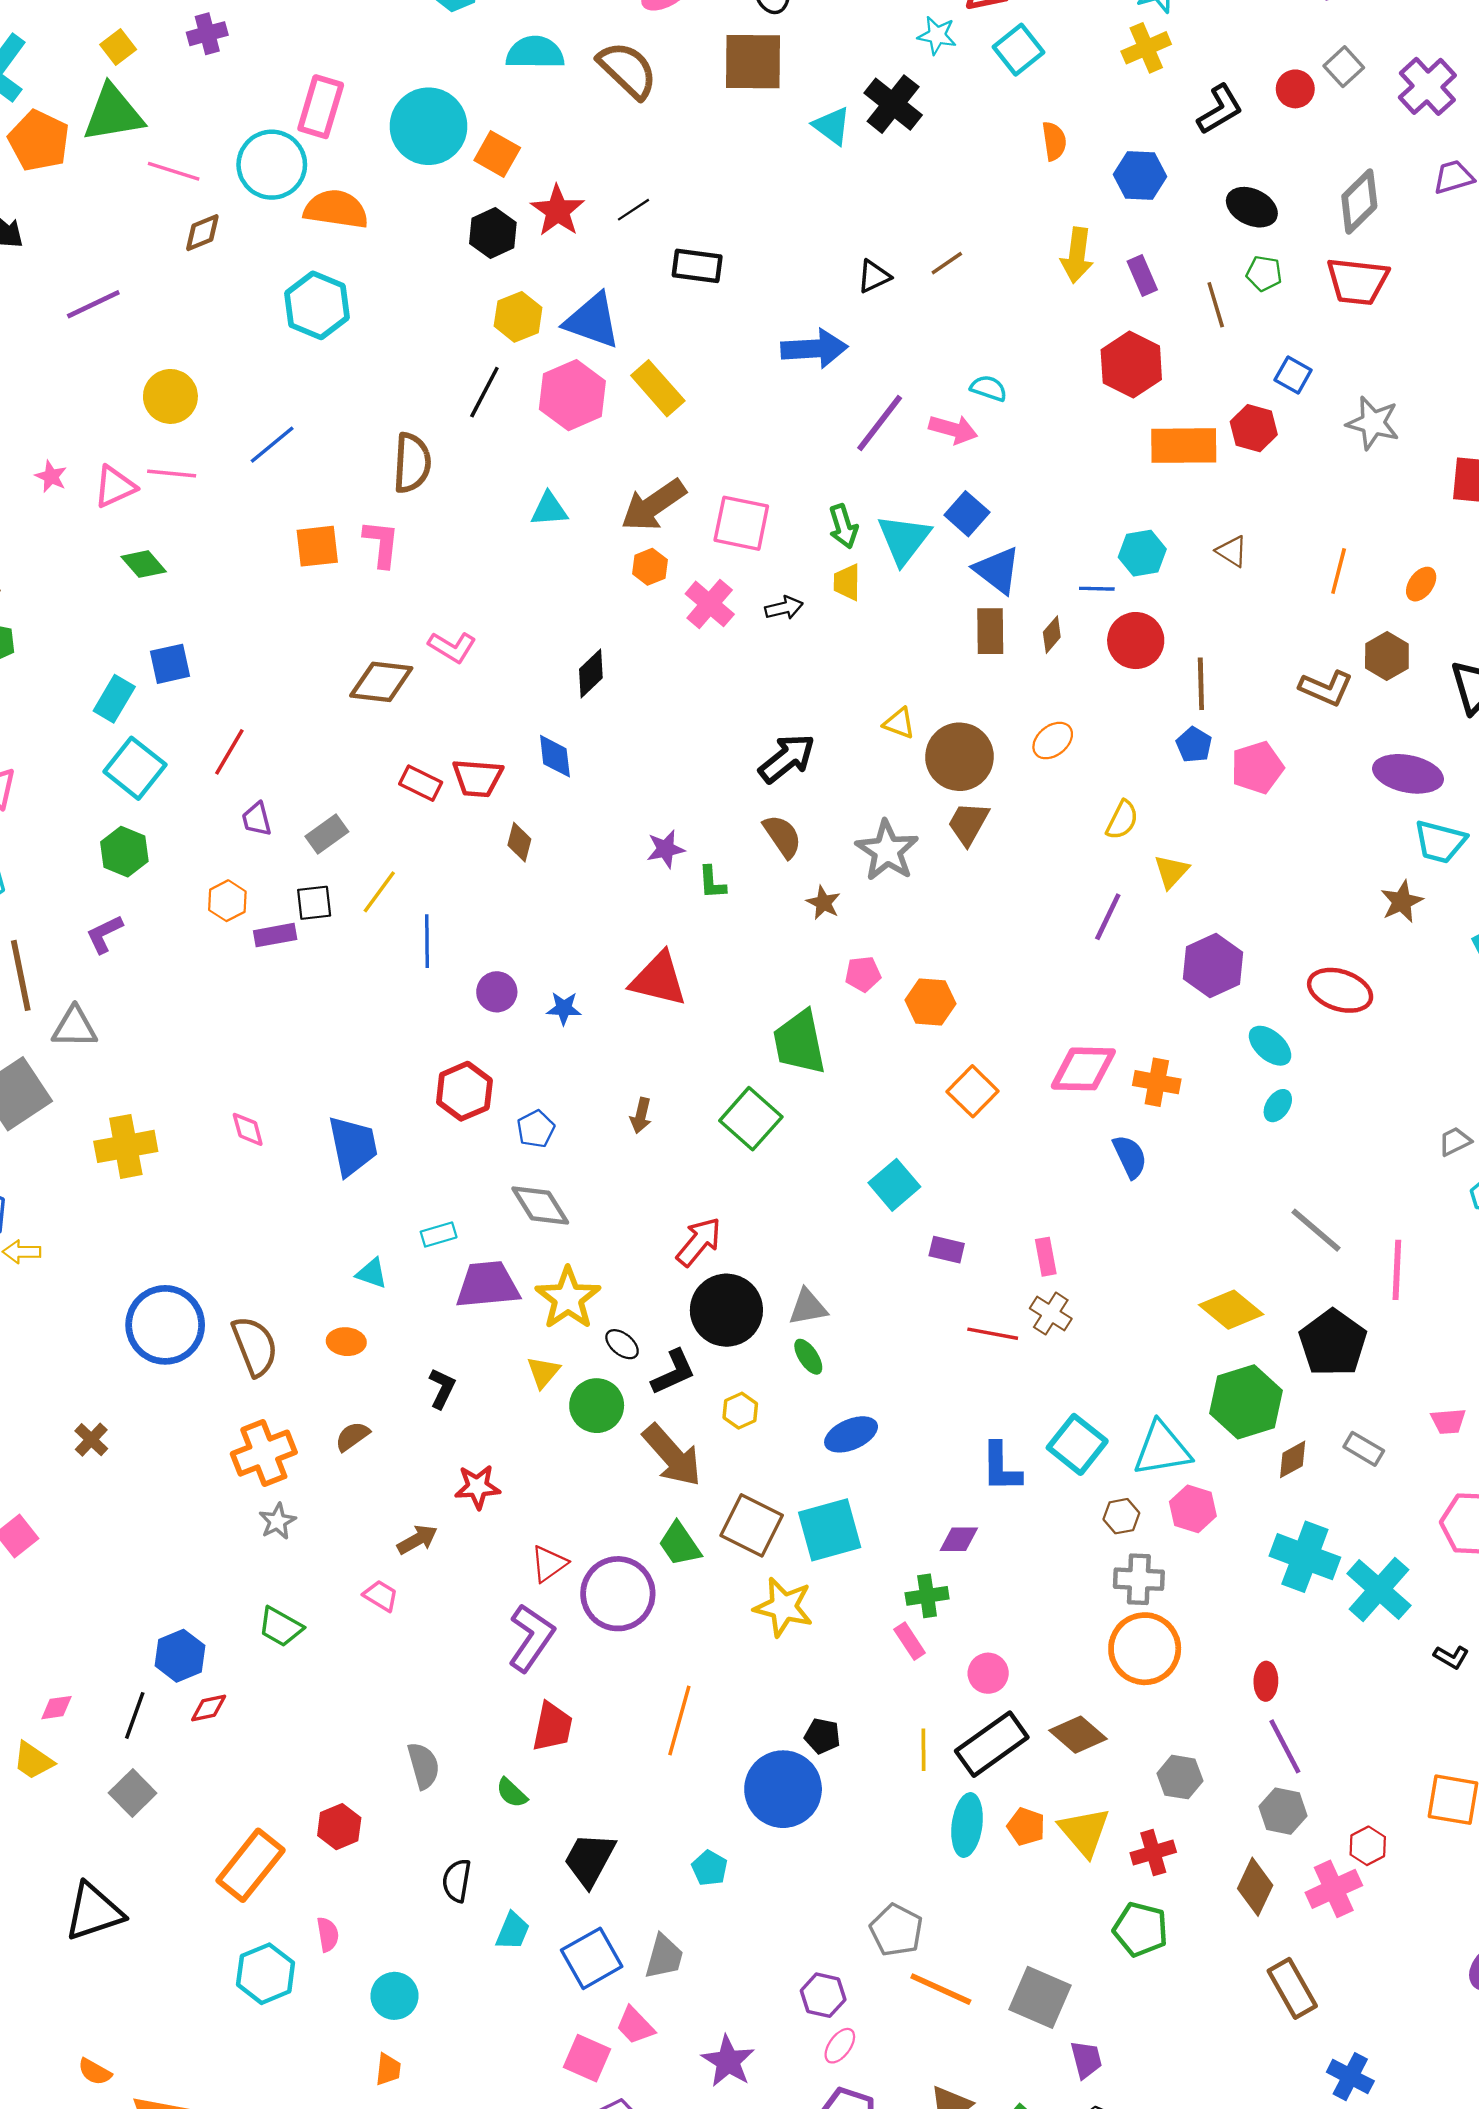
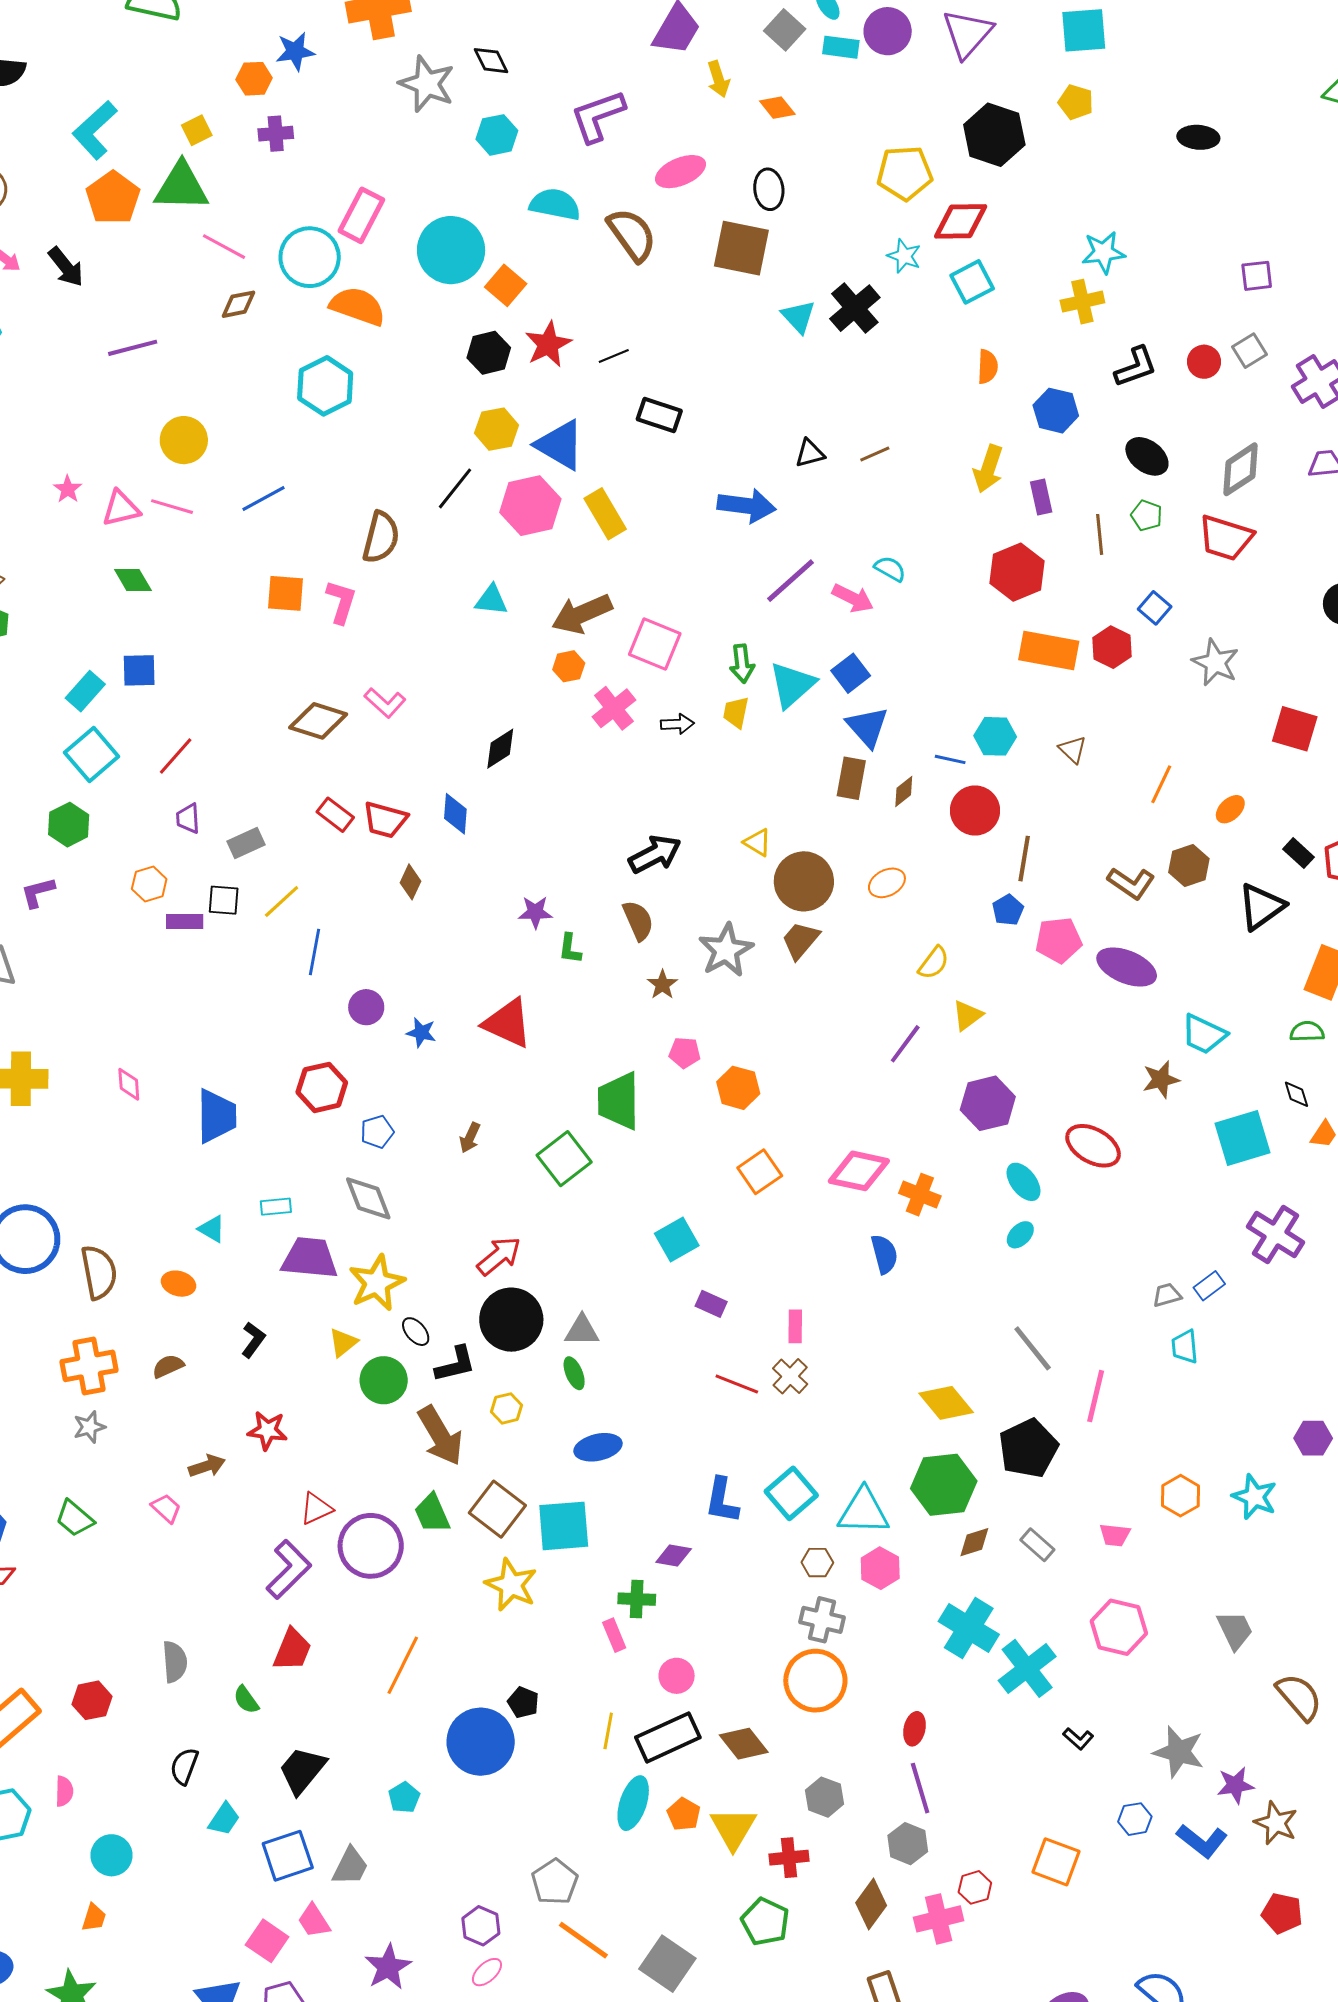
purple ellipse: (1408, 774) -> (1127, 967), moved

